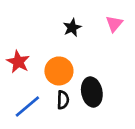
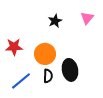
red star: (18, 62) -> (14, 47), turned -30

